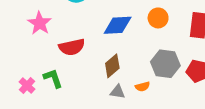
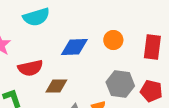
brown diamond: (112, 66) -> (56, 86), moved, turned 40

